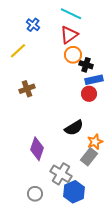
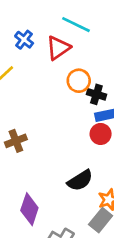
red triangle: (69, 35) -> (58, 48), moved
brown cross: (27, 89) -> (16, 141), moved

